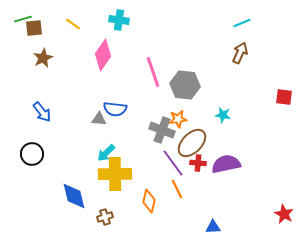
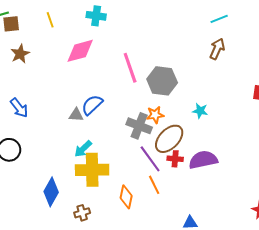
yellow line: (73, 24) -> (50, 20), turned 35
pink diamond: (103, 55) -> (80, 51), turned 40
blue semicircle: (115, 109) -> (92, 105), turned 130
blue diamond: (74, 196) -> (51, 192), turned 44

